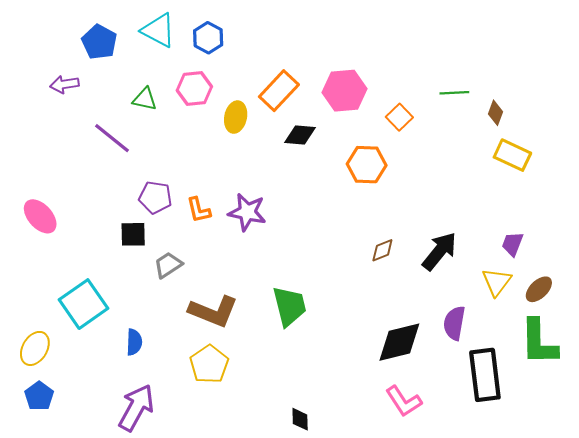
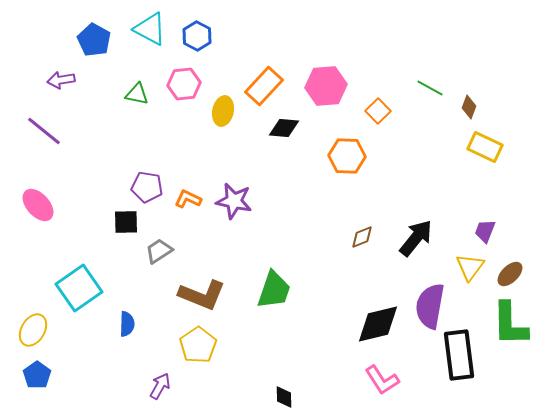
green line: (454, 93) -> (430, 88), turned 32
purple line: (112, 138) -> (44, 131), moved
orange L-shape: (199, 210) -> (188, 199), turned 128
green trapezoid: (290, 306) -> (274, 290), turned 33
purple semicircle: (454, 323) -> (430, 306), size x1.4
purple arrow: (136, 408) -> (160, 386), moved, size x0.6

